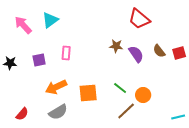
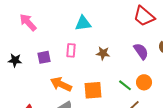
cyan triangle: (50, 20) -> (83, 23), moved, turned 30
brown star: (116, 46) -> (103, 53), moved
orange arrow: (56, 87) -> (61, 84), turned 50
orange circle: (143, 95) -> (144, 82), moved

